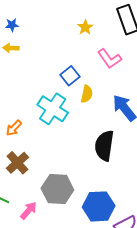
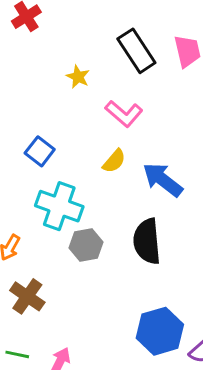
blue square: (70, 76) -> (40, 151), moved
yellow semicircle: (87, 94) -> (114, 161), moved, turned 42
gray hexagon: (57, 189) -> (86, 245), moved, size x0.7

